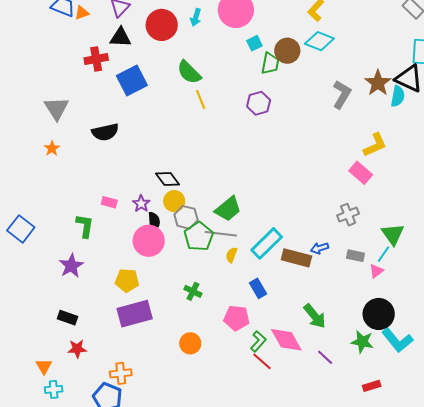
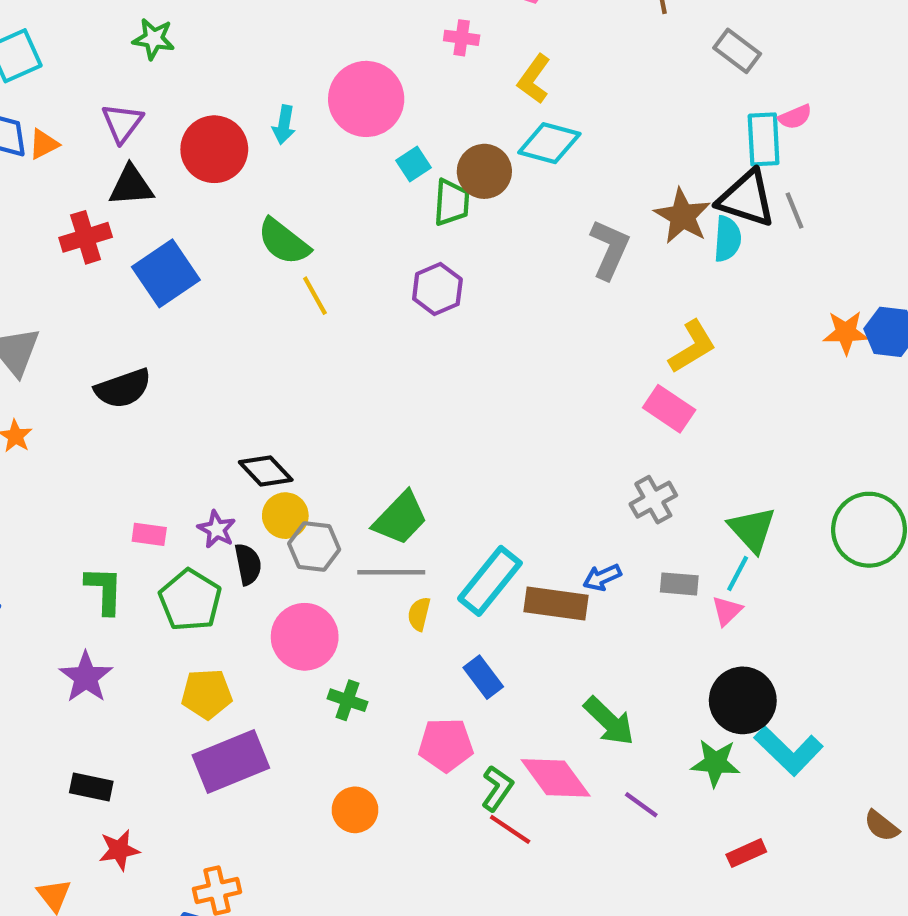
green pentagon: (199, 236) -> (190, 600), moved
pink circle: (149, 241) -> (305, 637), moved

